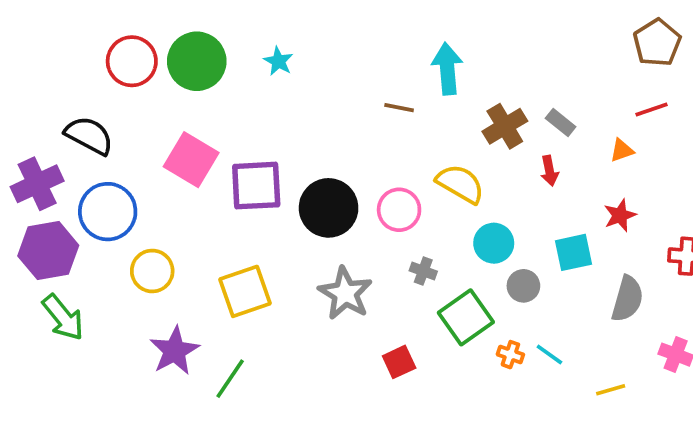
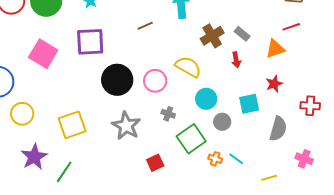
brown line: (399, 108) -> (145, 26), moved, turned -35
orange triangle: (622, 150) -> (275, 49), size x1.5
purple square: (256, 186) -> (90, 42), moved

